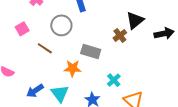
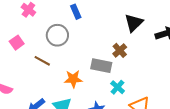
brown cross: (120, 35) -> (120, 50), moved
gray rectangle: (91, 51) -> (101, 66), moved

